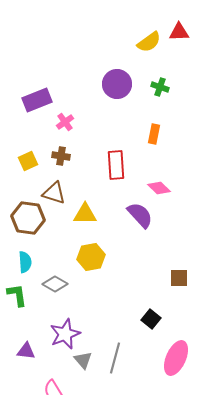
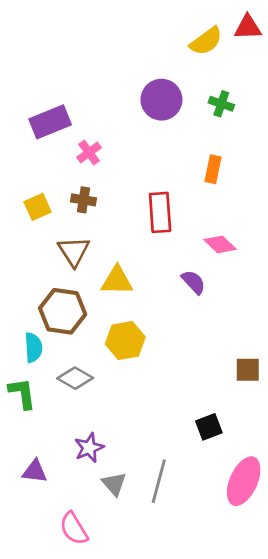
brown triangle: (54, 193) -> (74, 251), turned 40
purple semicircle: (140, 215) -> (193, 282), size x0.7
brown hexagon: (28, 218) -> (63, 311), moved
black square: (151, 319) -> (209, 427), turned 30
purple star: (65, 334) -> (89, 448), size x0.7

